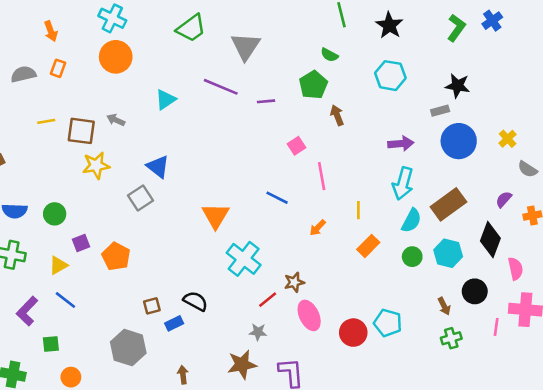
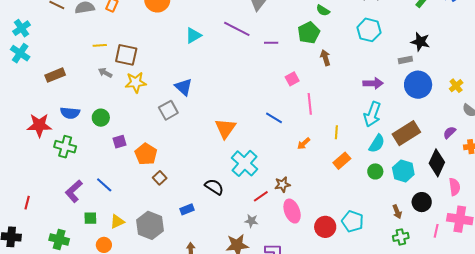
gray arrow: (116, 120) -> (105, 73), moved
yellow triangle: (58, 265) -> (117, 222), moved
black semicircle: (196, 301) -> (214, 187), moved
brown square: (152, 306) -> (160, 178), moved, turned -32

